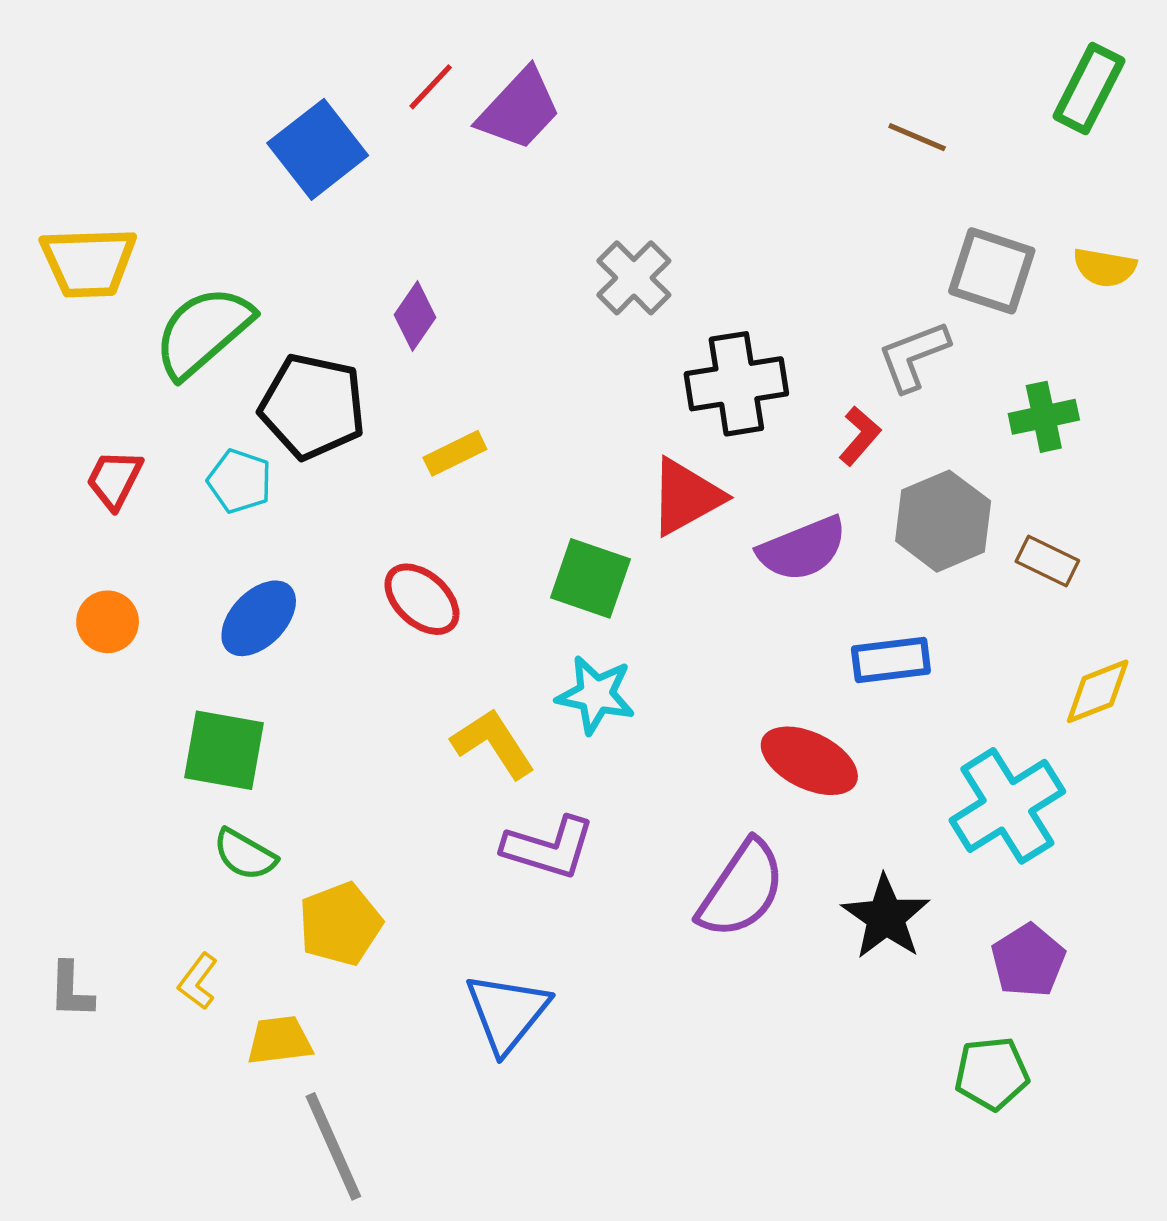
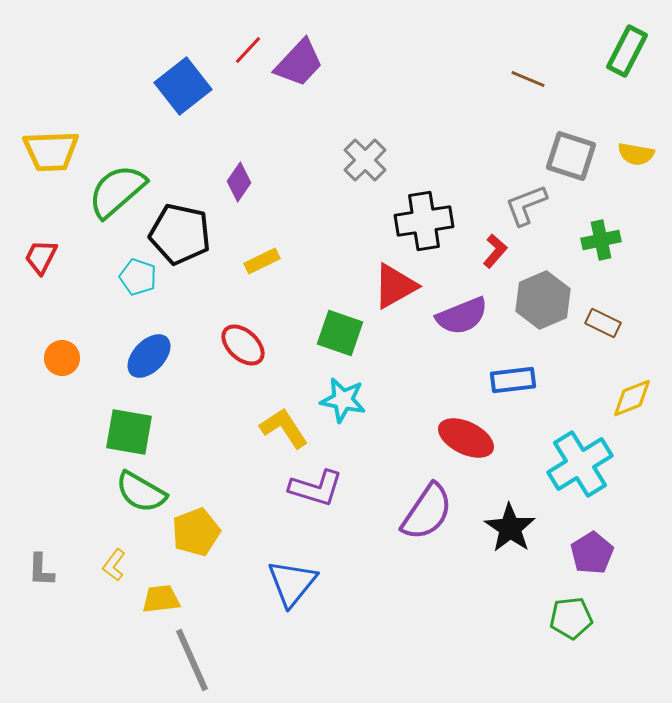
red trapezoid: (114, 479) -> (41, 257), moved
green semicircle: (245, 855) -> (141, 492), size x1.4

